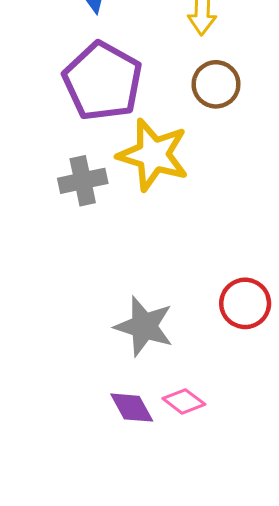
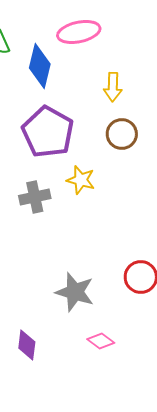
yellow star: (153, 155) -> (81, 180), size x0.6
purple diamond: (132, 408) -> (27, 345), moved, turned 36

